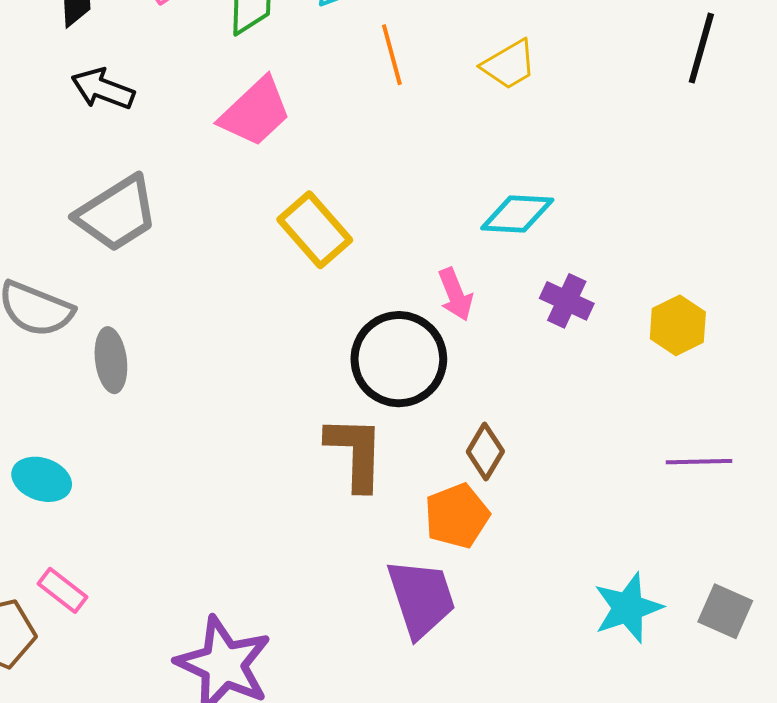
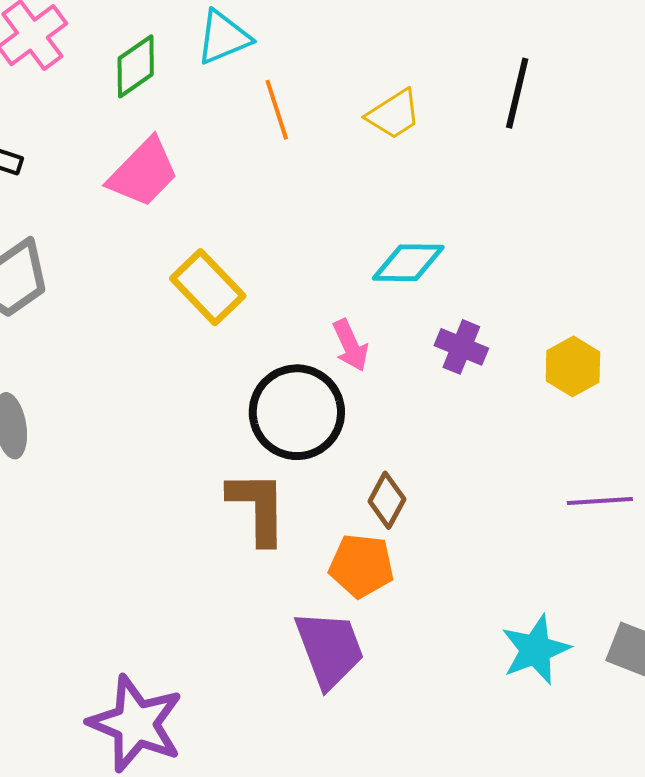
black line: (701, 48) -> (517, 93), moved
orange pentagon: (457, 516) -> (361, 566), turned 30

